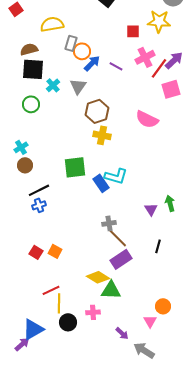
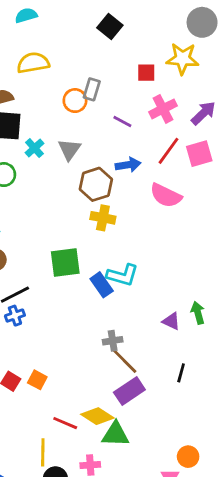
gray rectangle: (71, 43) -> (92, 89), moved
blue arrow: (92, 63) -> (128, 165), moved, turned 36
red line: (159, 68) -> (169, 151), moved
purple triangle: (151, 209) -> (171, 321), turned -32
red line: (51, 290) -> (65, 423), moved, turned 48

